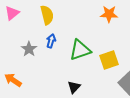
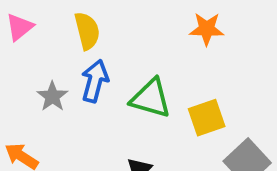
blue arrow: (51, 41) -> (95, 81), size x1.5
green triangle: (80, 50) -> (151, 98), turned 35

